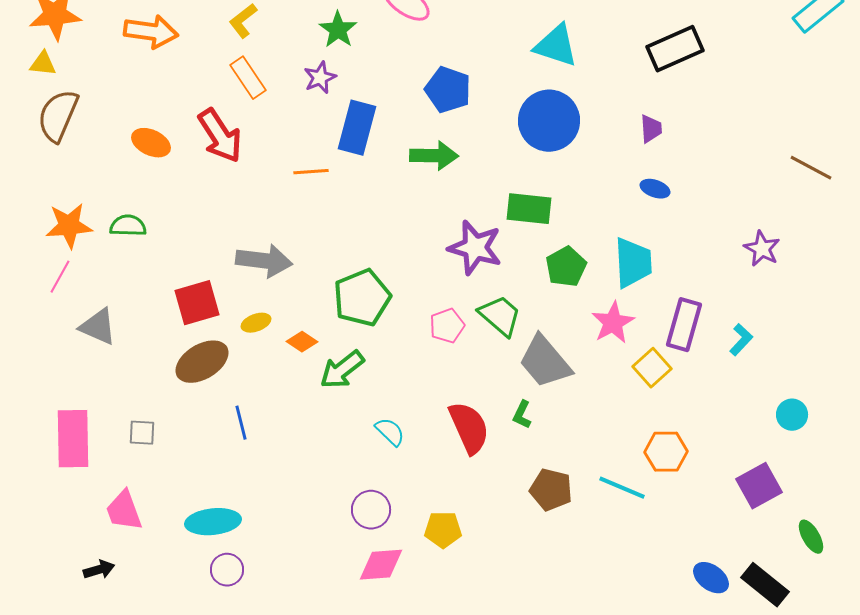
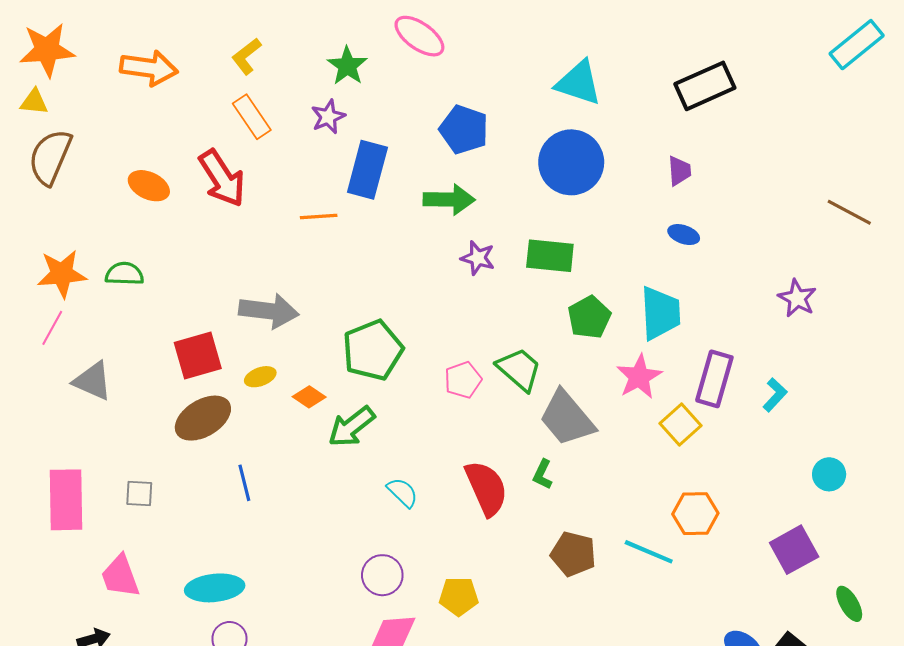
purple star: (475, 248) -> (478, 258), moved, size x0.6

